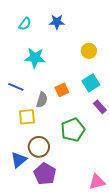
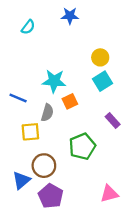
blue star: (57, 22) -> (70, 16), moved
cyan star: (35, 58) -> (54, 81), moved
cyan square: (91, 83) -> (103, 81), moved
pink triangle: (97, 182) -> (109, 194), moved

